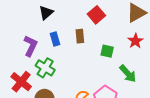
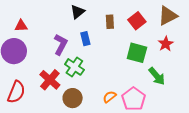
red square: (96, 15) -> (137, 21), moved
brown rectangle: (80, 36) -> (110, 22), moved
green square: (107, 51) -> (137, 53), size x1.5

